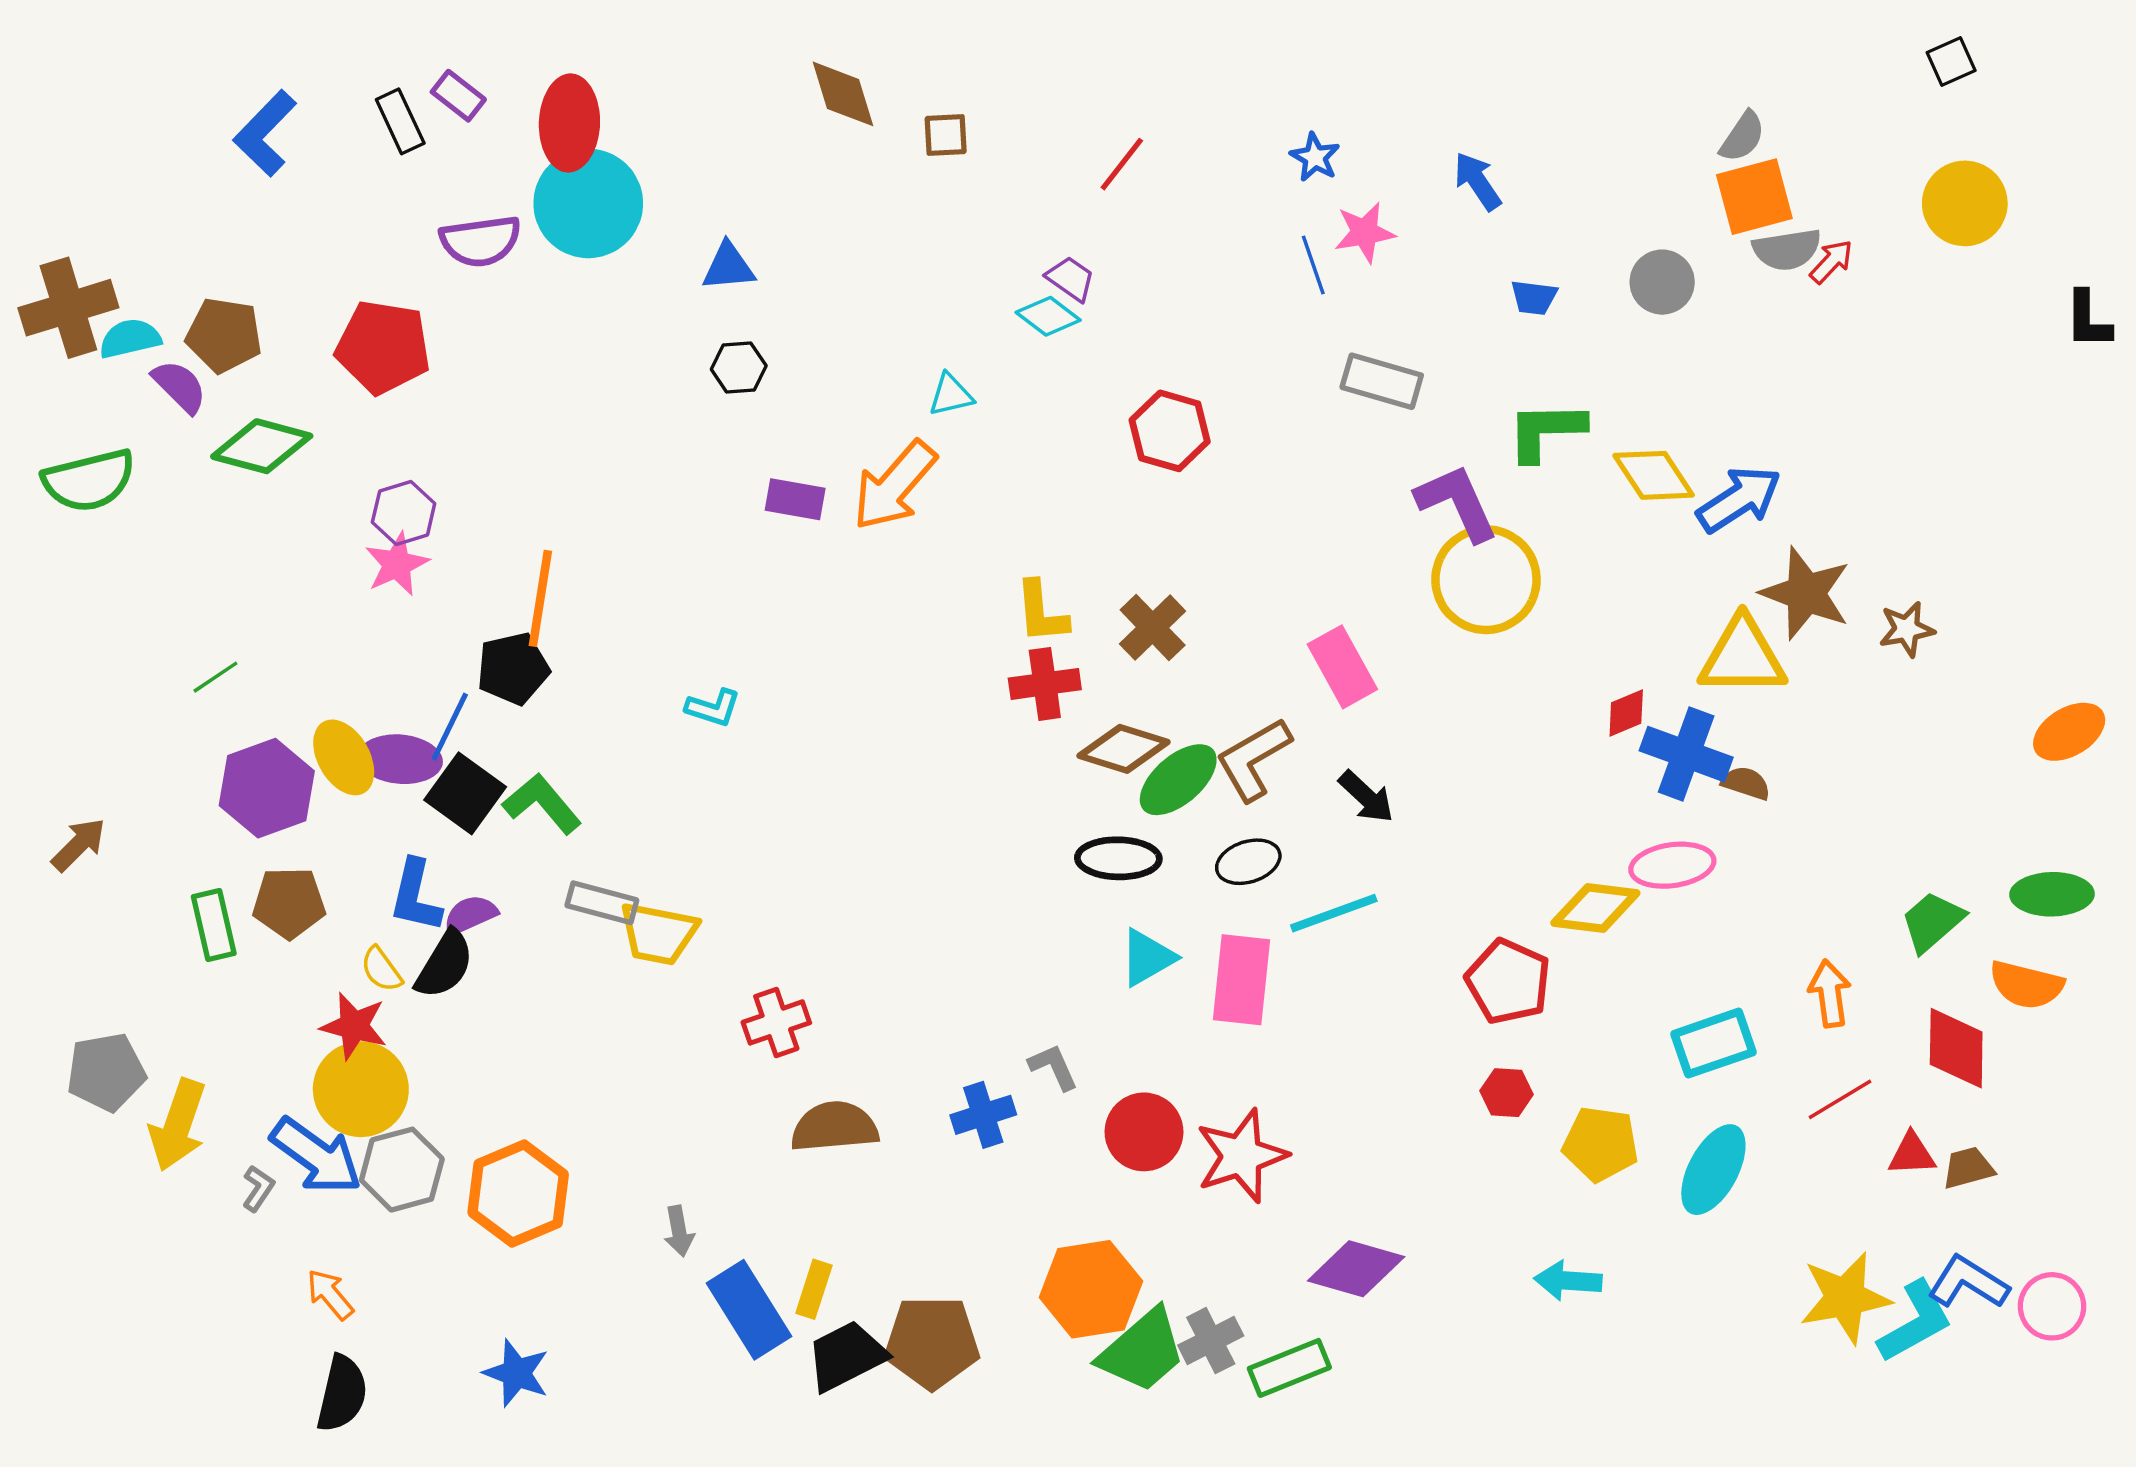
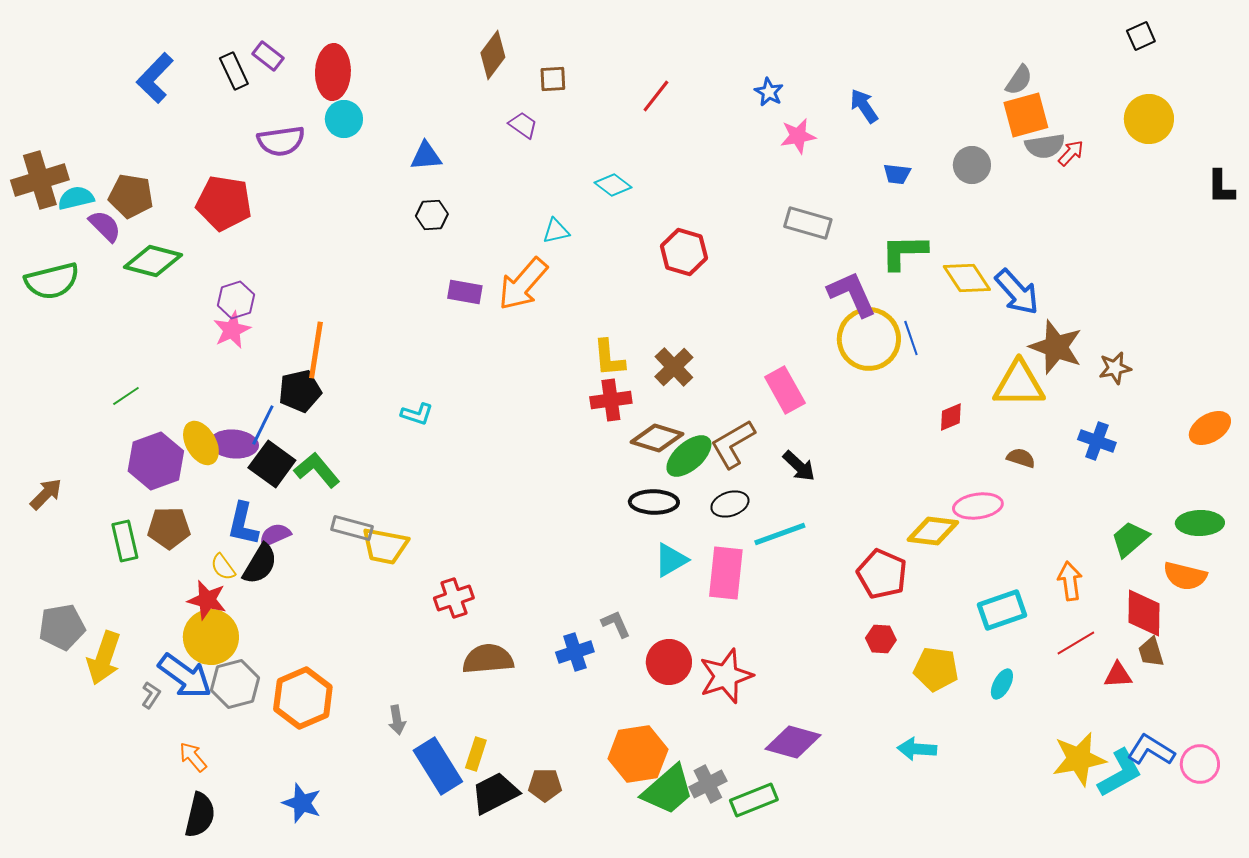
brown diamond: (843, 94) -> (493, 55), turned 54
cyan circle: (588, 203) -> (344, 119), size x0.6
blue line: (1313, 265) -> (911, 338), moved
purple trapezoid: (1070, 279) -> (523, 125), moved
blue arrow: (1739, 499) -> (1017, 292), turned 81
blue cross: (1686, 754) -> (1097, 441), moved, size x0.7
brown trapezoid: (1968, 1168) -> (1151, 652), moved, turned -92
cyan ellipse: (1713, 1170) -> (1002, 684), size x0.6
brown pentagon: (932, 1342) -> (545, 785), size x0.6

